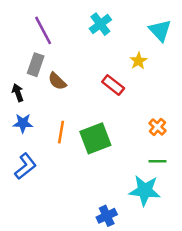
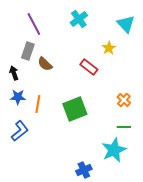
orange line: (61, 132) -> (38, 104), moved
cyan star: (145, 190) -> (114, 150), turned -30

